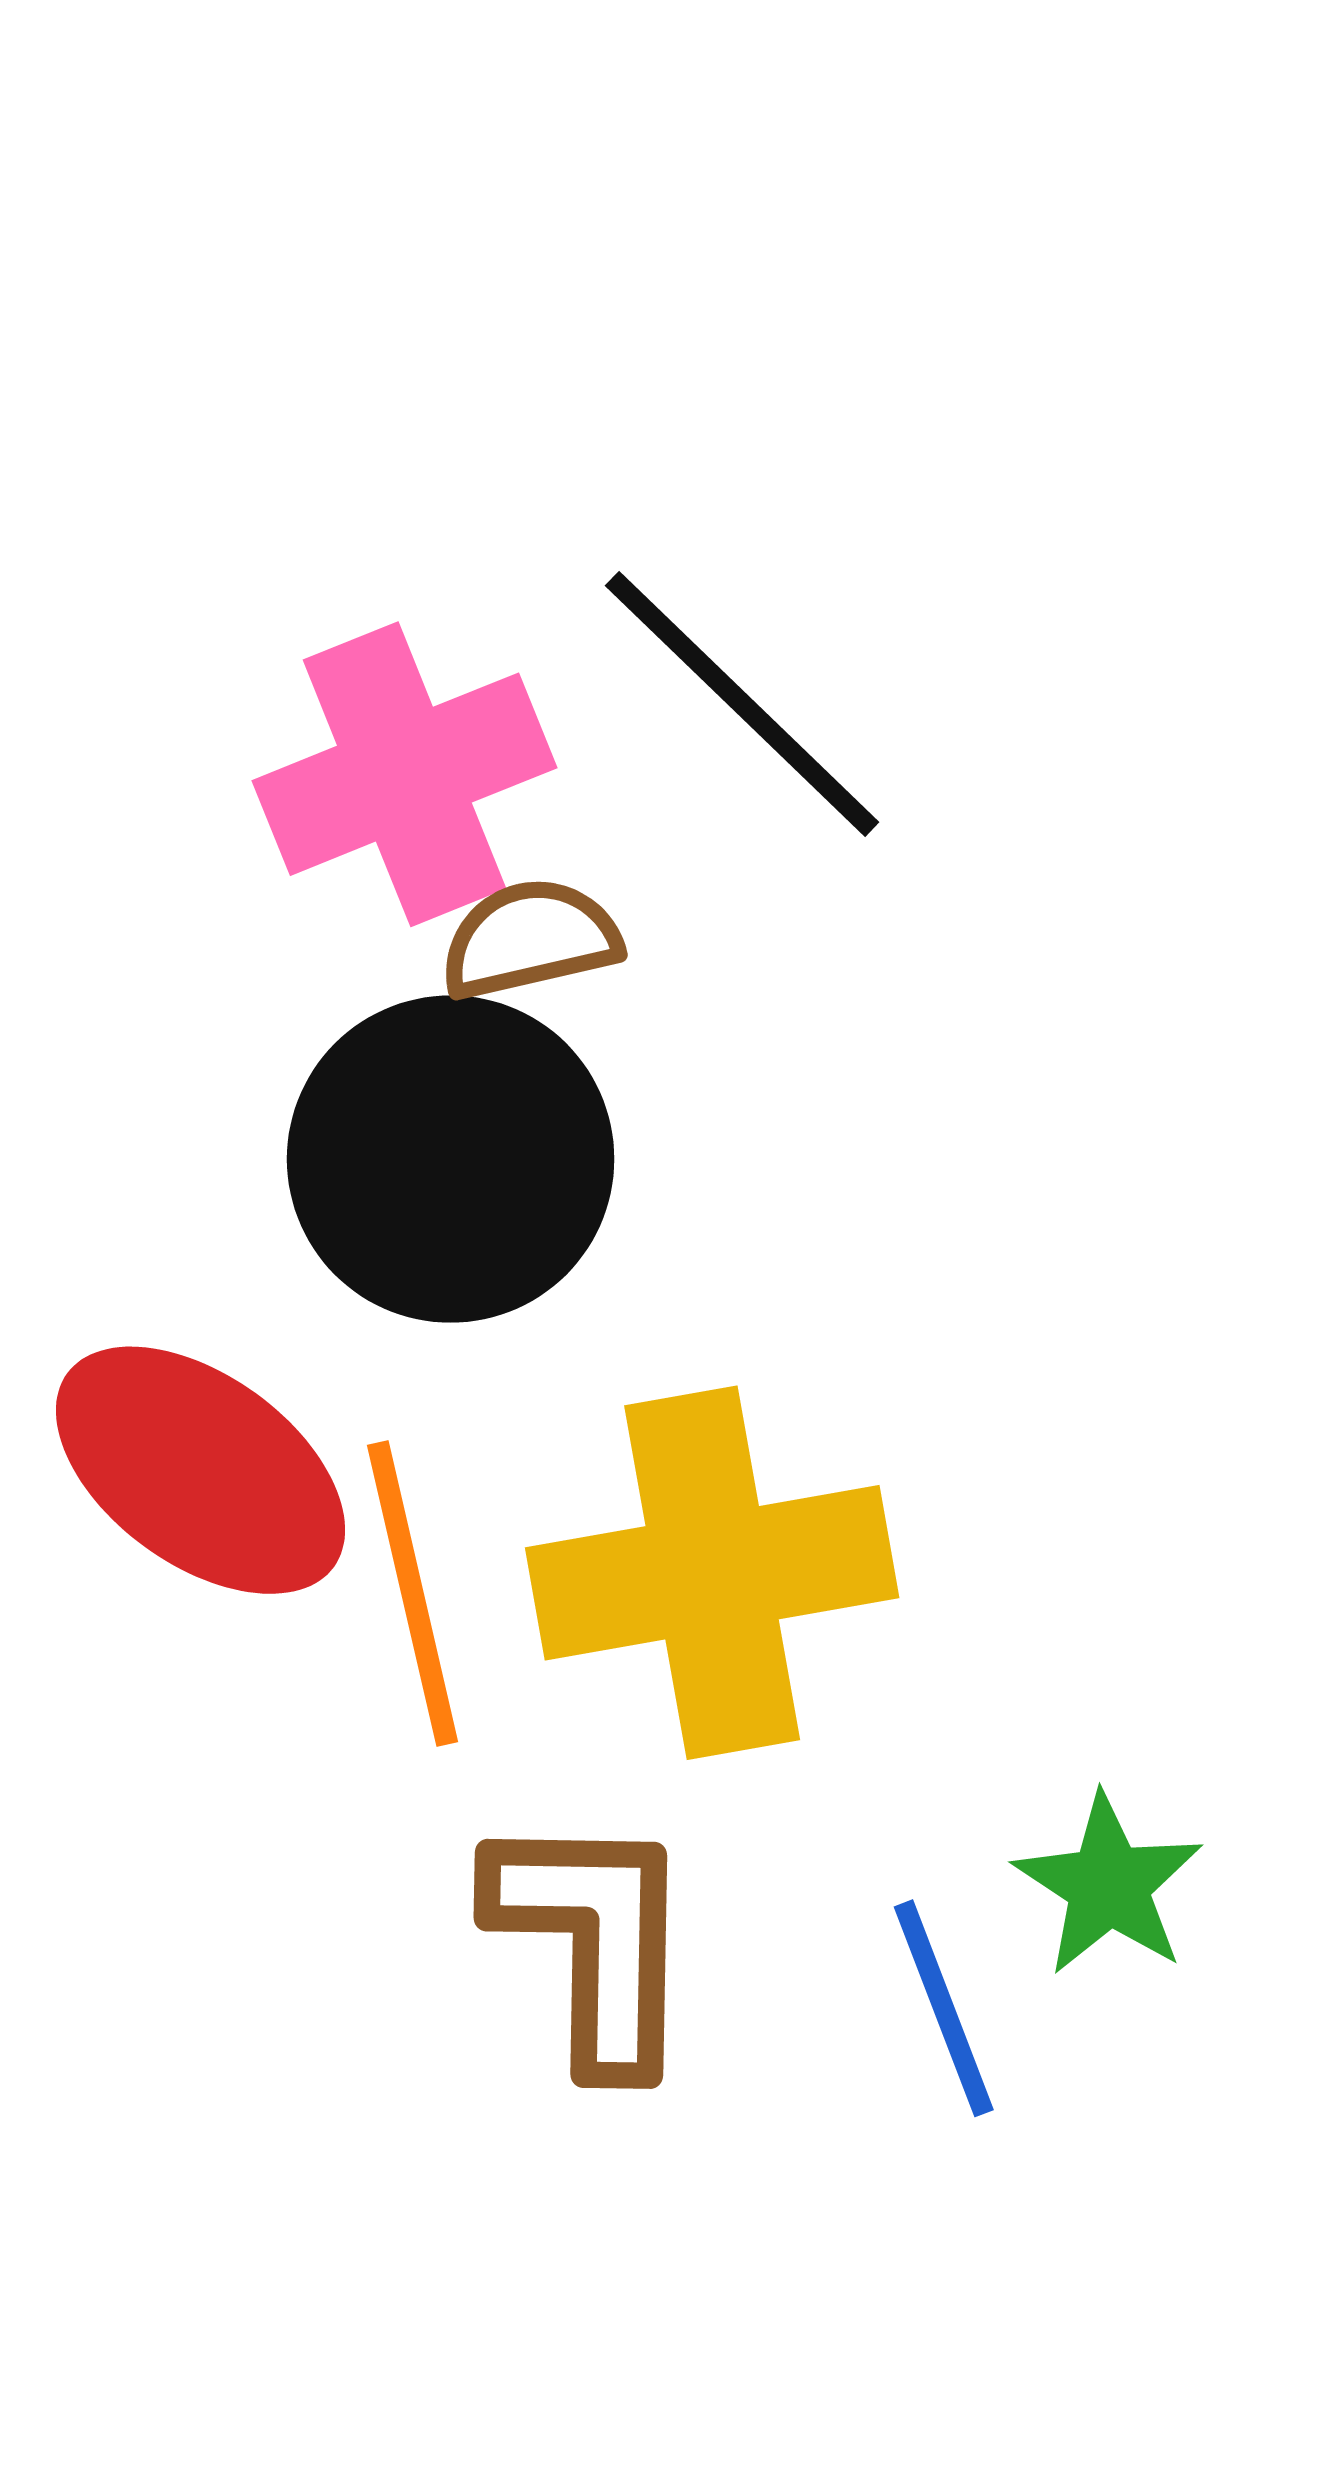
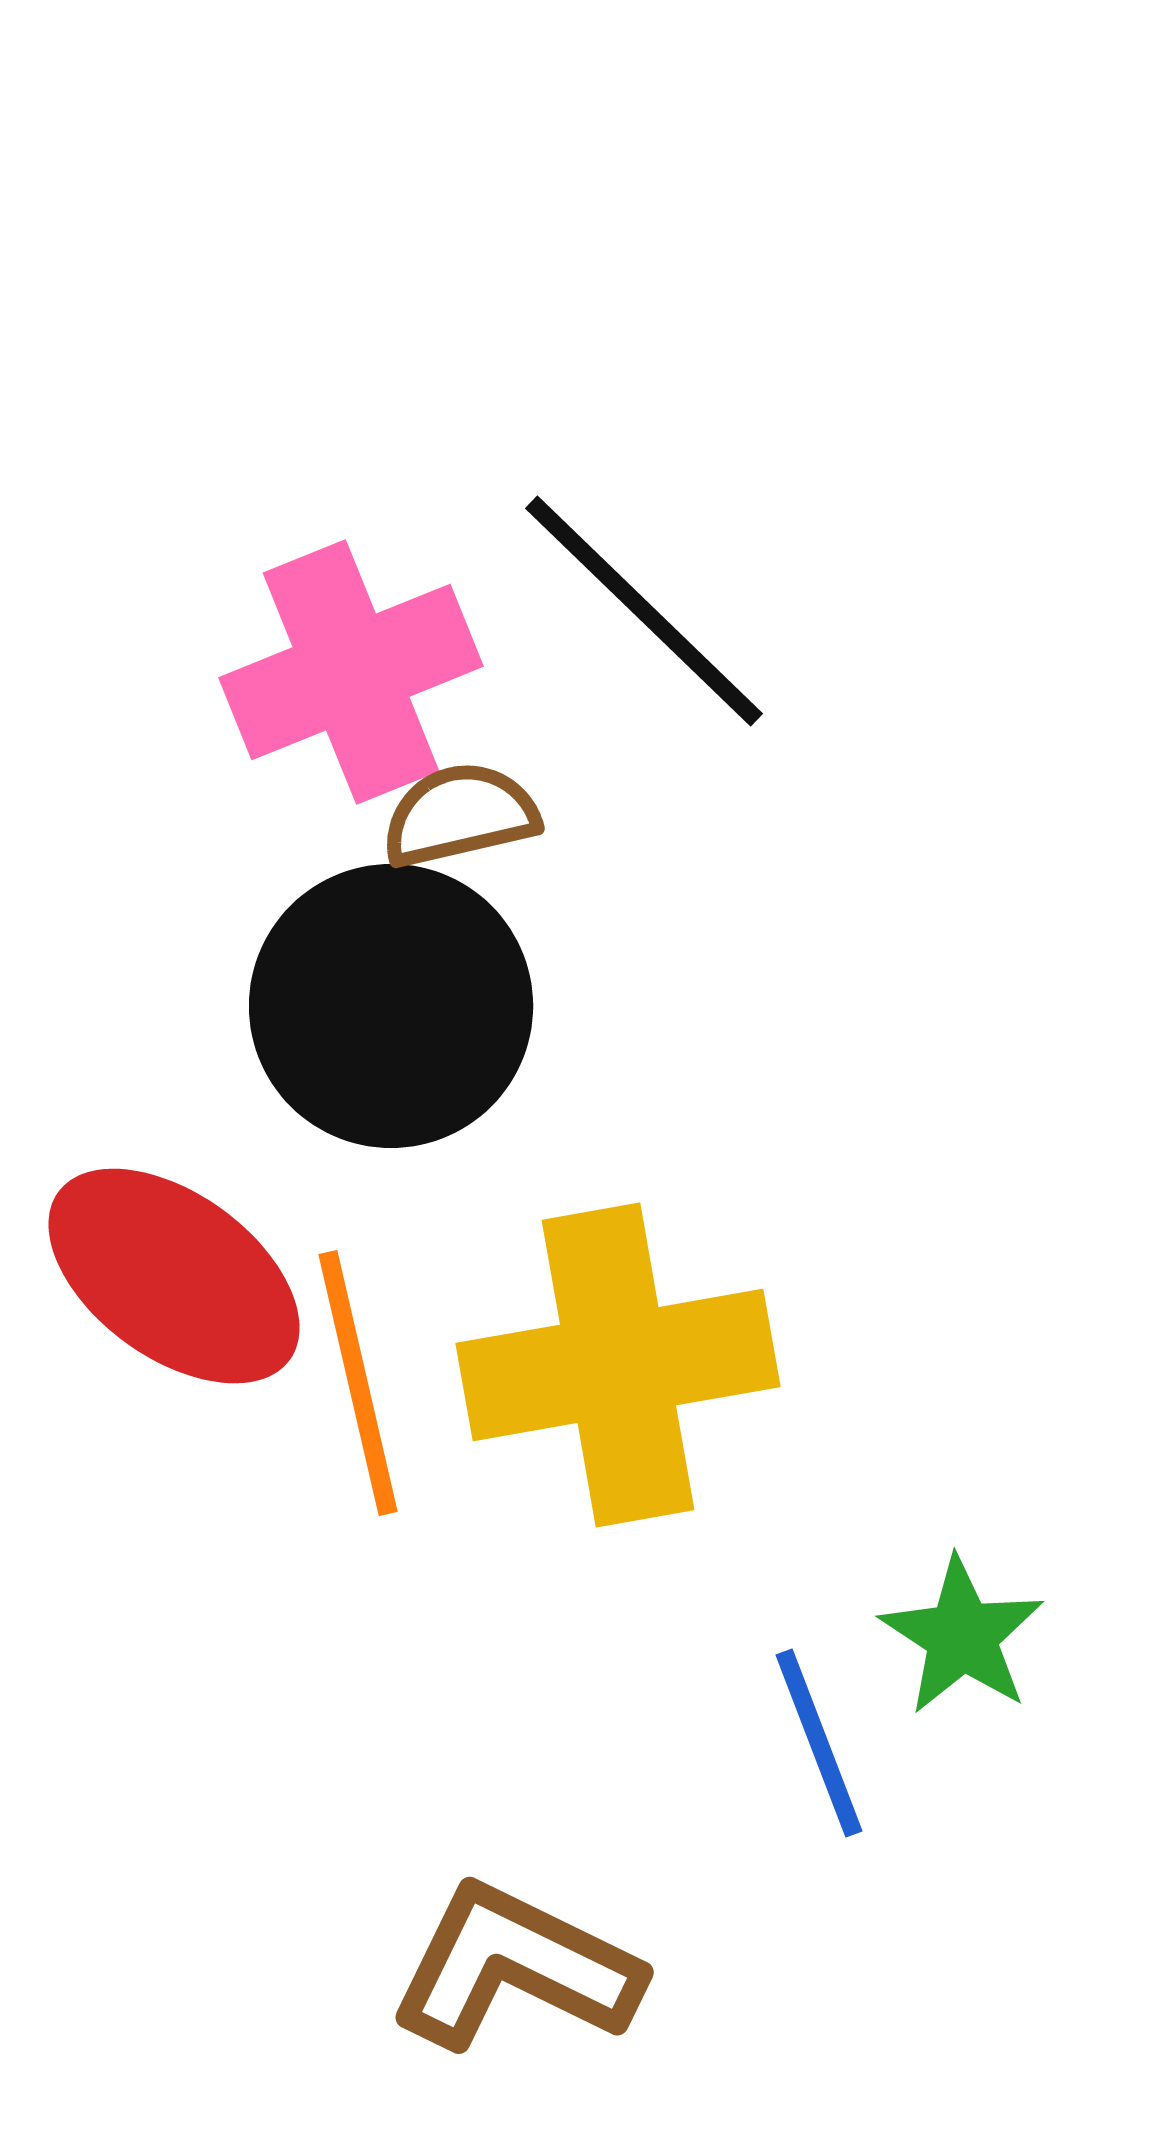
brown L-shape: (593, 1940) -> (515, 1967), moved, turned -65

